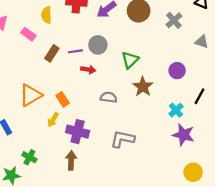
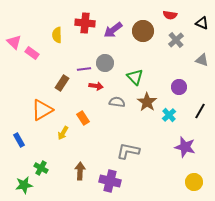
pink rectangle: (28, 34) -> (32, 53), moved
brown rectangle: (52, 53) -> (62, 83), moved
green triangle: (130, 60) -> (135, 77), turned -30
gray semicircle: (109, 97) -> (117, 102), moved
orange rectangle: (63, 99) -> (83, 118), moved
cyan cross: (176, 110) -> (169, 115), moved
purple cross: (78, 132) -> (110, 181), moved

